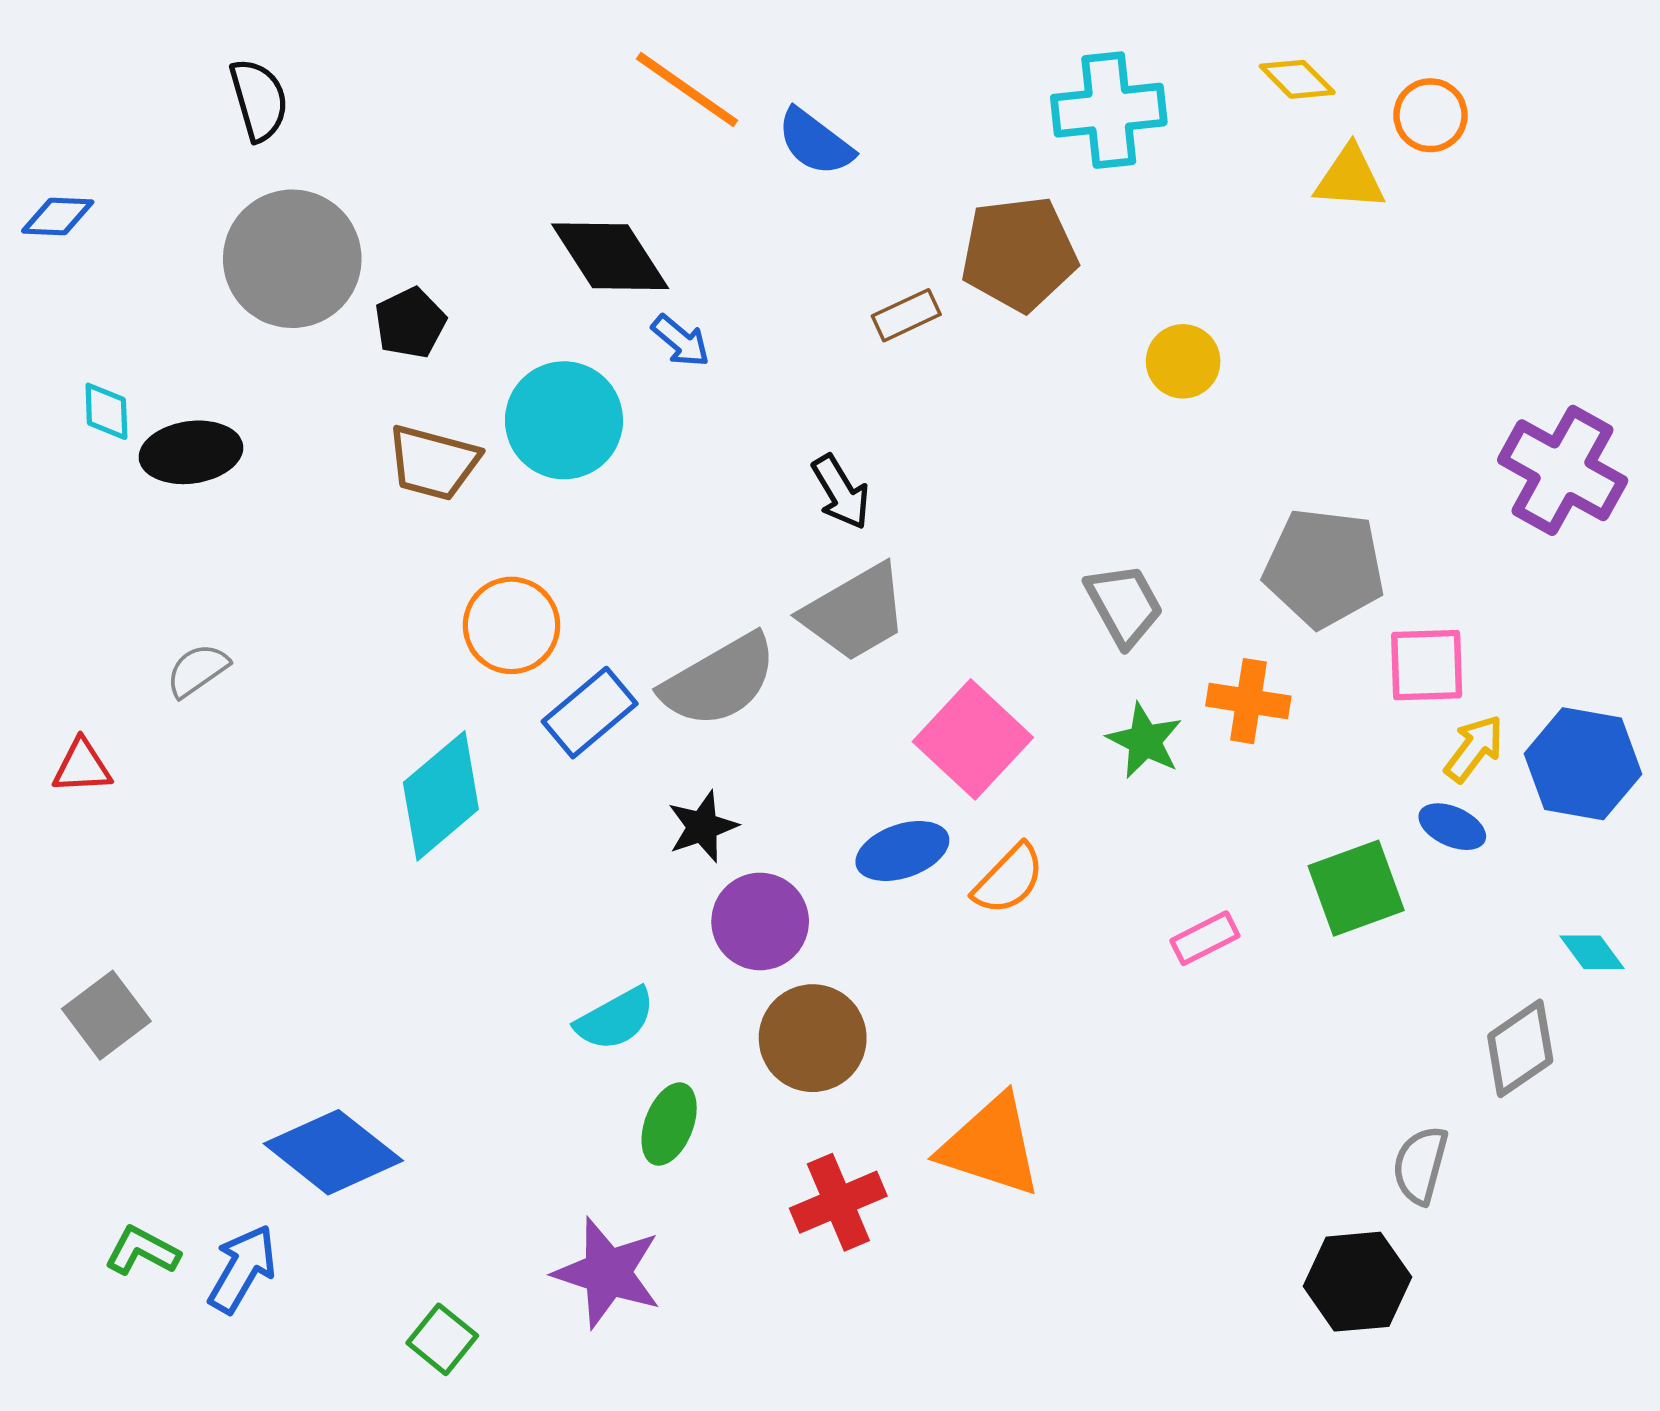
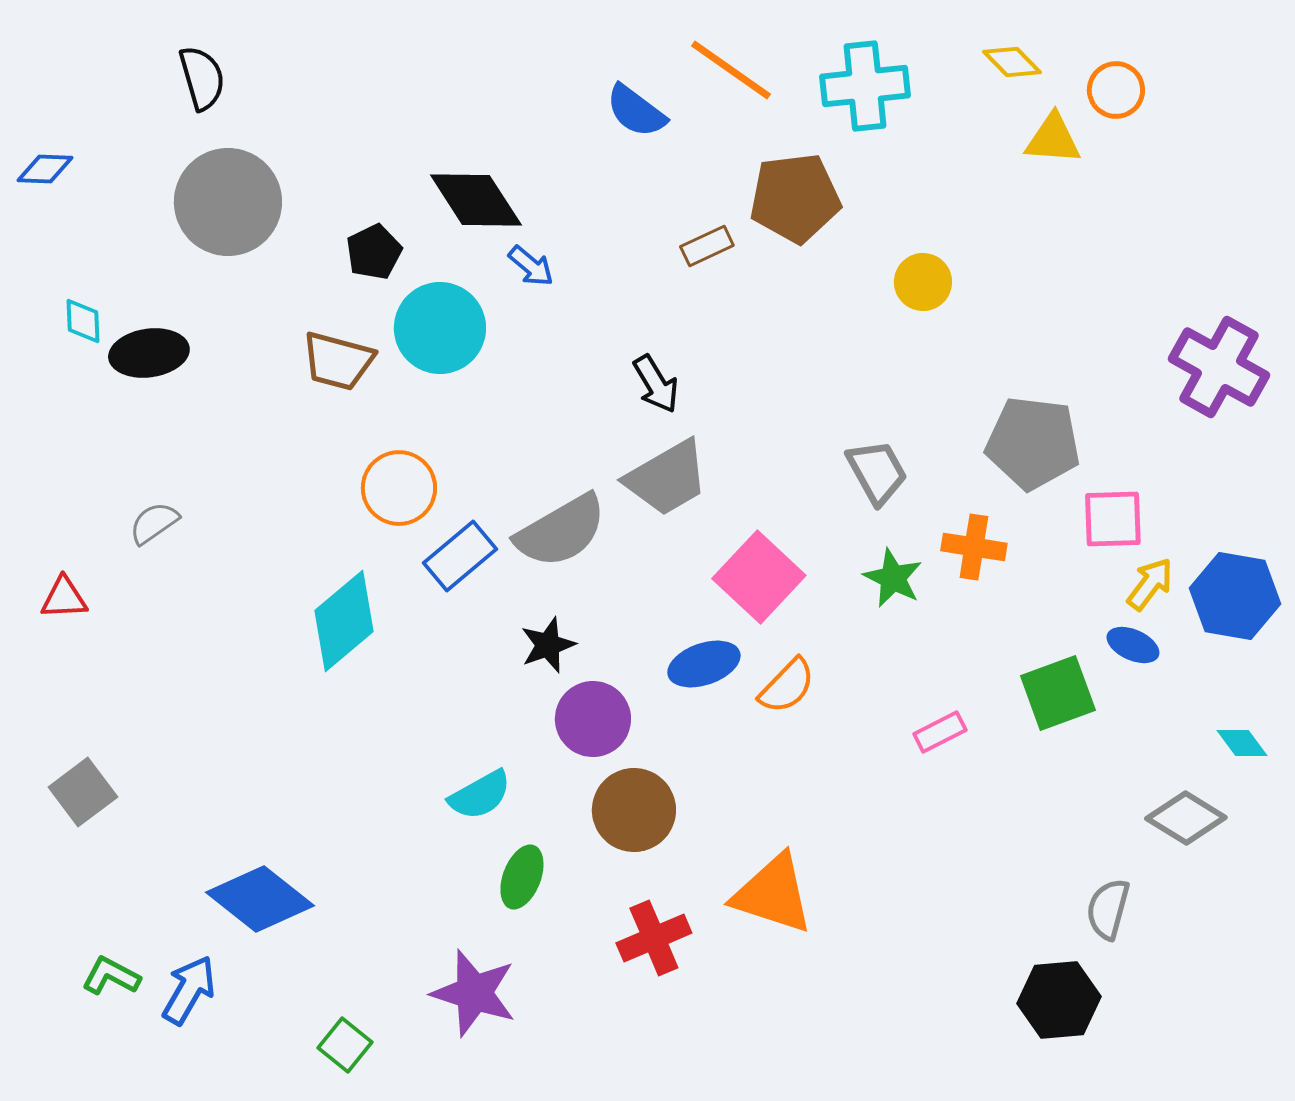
orange line: (687, 90) -> (731, 70), moved
black pentagon: (410, 323) -> (374, 252), moved
gray diamond: (1520, 1048) -> (1186, 818), turned 66

